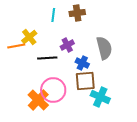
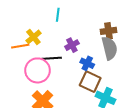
brown cross: (77, 13) -> (108, 31), moved
brown square: (85, 81) -> (90, 82), turned 30
pink circle: (53, 90) -> (38, 70), moved

